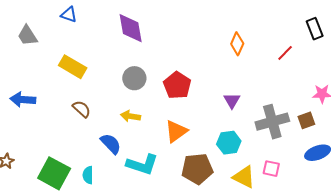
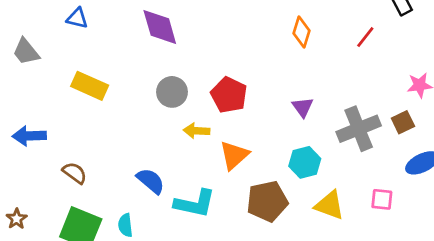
brown semicircle: (82, 109) -> (75, 173), moved
yellow arrow: (130, 116) -> (196, 131), moved
pink square: (271, 169) -> (382, 199), moved

